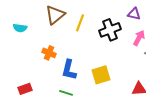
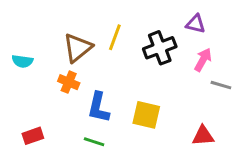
brown triangle: (55, 15) -> (78, 48), moved
cyan semicircle: (20, 28) -> (22, 61), moved
yellow square: (101, 75) -> (146, 115), turned 30

